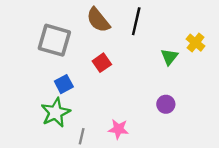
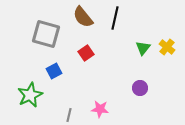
yellow cross: (195, 43) -> (167, 47), moved
green star: (56, 113) -> (30, 95), moved

